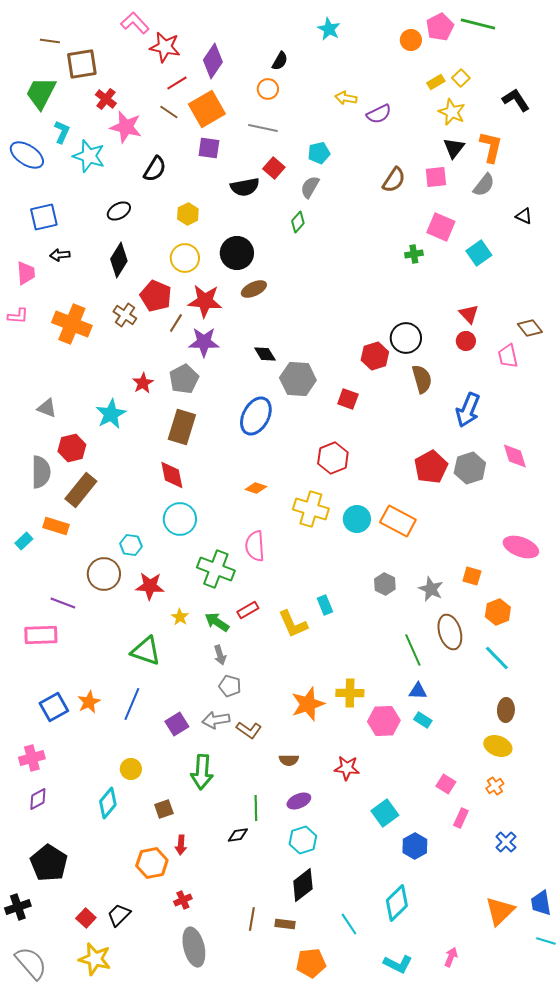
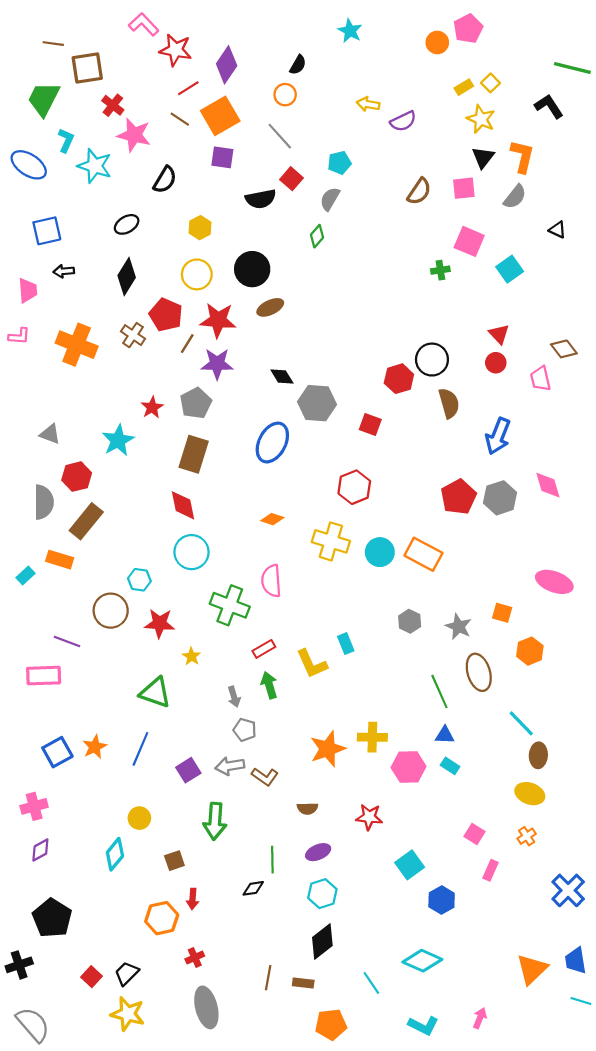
green line: (478, 24) -> (572, 68), moved
gray line: (263, 128) -> (280, 136), turned 36
green arrow: (217, 622) -> (269, 685), moved, turned 40
cyan line: (497, 658) -> (521, 723), moved
blue cross: (506, 842) -> (568, 890), moved, size x1.5
cyan diamond: (397, 903) -> (422, 961), turned 69
yellow star: (95, 959) -> (128, 1014), moved

